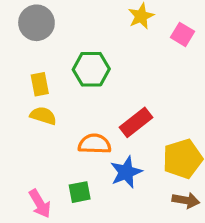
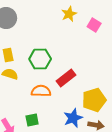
green hexagon: (91, 69) -> (40, 59), moved
blue star: (126, 172) -> (73, 118), moved

